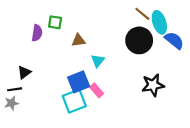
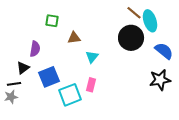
purple semicircle: (37, 33) -> (35, 49), moved
blue semicircle: (174, 40) -> (164, 51), moved
blue square: (79, 82) -> (49, 77), moved
black star: (153, 85) -> (160, 80), moved
pink rectangle: (97, 90) -> (91, 85), turned 56

